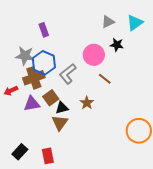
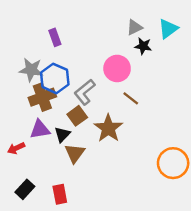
black star: (117, 45) -> (143, 46), moved
red arrow: (11, 91) -> (16, 148), moved
brown square: (51, 98) -> (77, 116), moved
brown star: (87, 103) -> (108, 128), size x1.6
black triangle: (62, 108) -> (62, 134), moved, turned -32

